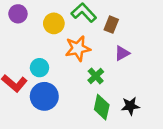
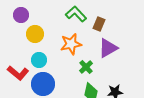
yellow circle: (54, 23) -> (35, 34), moved
purple triangle: (122, 53) -> (108, 48), size x1.5

